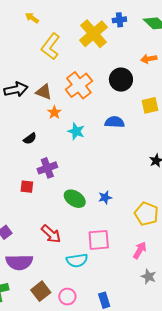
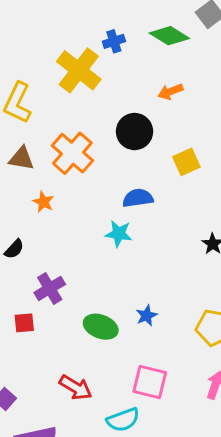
brown triangle: (44, 92) -> (22, 158), moved
cyan star: (76, 131) -> (119, 234), moved
pink square: (99, 240) -> (150, 382), turned 30

